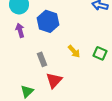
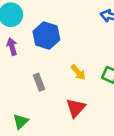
red triangle: (54, 80) -> (76, 108), moved

